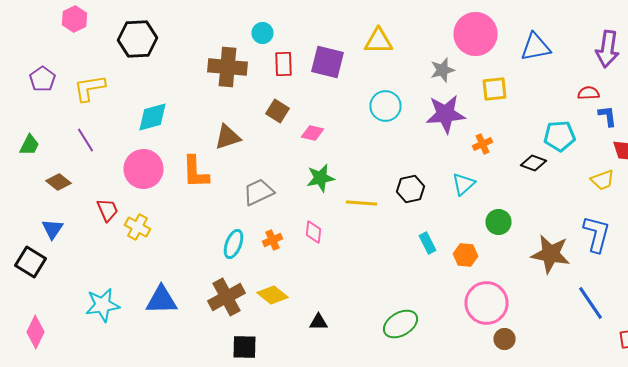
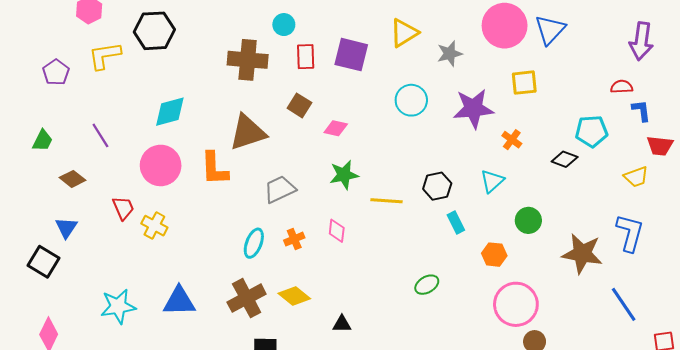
yellow triangle: (378, 41) -> (404, 33), turned -32
blue triangle: (536, 47) -> (550, 30), moved, turned -36
gray star: (442, 70) -> (450, 54), moved
yellow L-shape: (90, 88) -> (105, 56), moved
brown triangle: (228, 137) -> (248, 132), size x1.4
orange cross: (482, 144) -> (512, 140), turned -30
cyan rectangle: (428, 243) -> (456, 222), moved
green ellipse: (400, 324) -> (427, 285), moved, size x0.7

